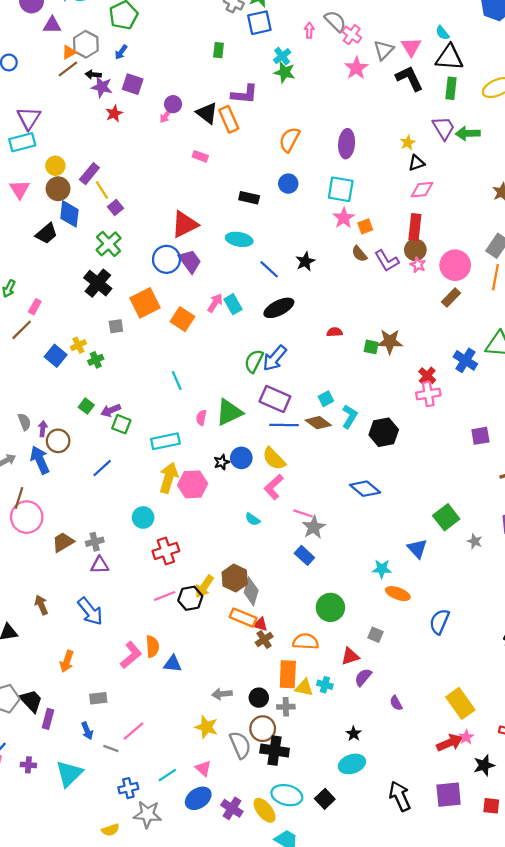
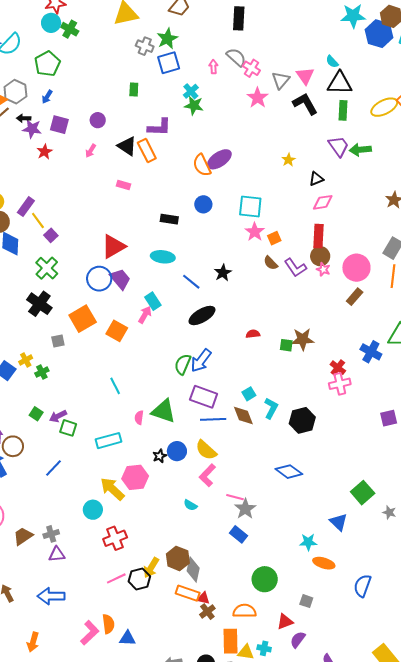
purple circle: (173, 104) -> (98, 120), moved
orange semicircle: (289, 140) -> (202, 165), turned -50
yellow star: (408, 143) -> (288, 160), moved
purple ellipse: (347, 144) -> (219, 159), moved, turned 55
cyan rectangle: (233, 304) -> (153, 301), moved
green triangle: (229, 412) -> (164, 411), turned 48
brown diamond: (318, 423) -> (243, 415), turned 35
yellow arrow: (169, 478) -> (112, 489), moved, turned -60
blue arrow: (90, 611) -> (51, 596), turned 132

